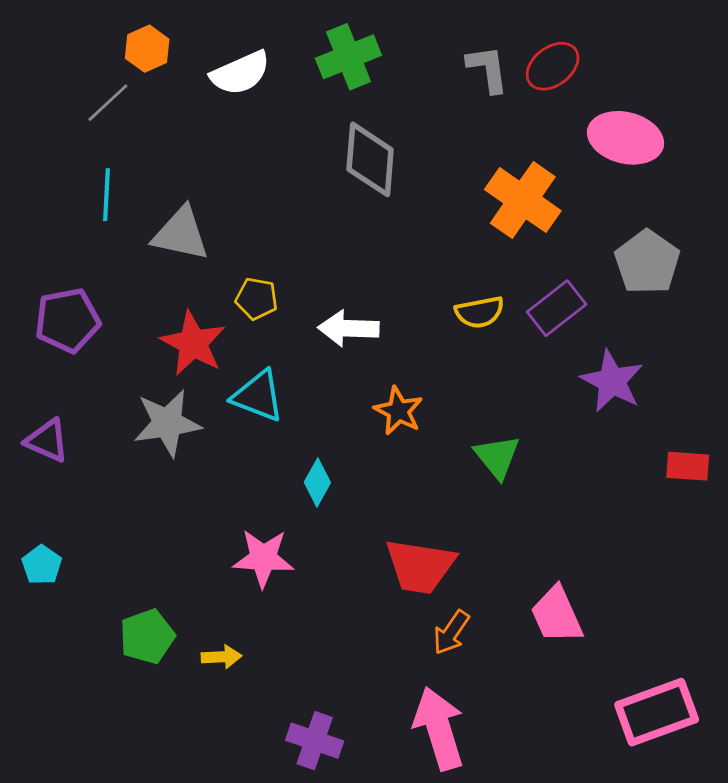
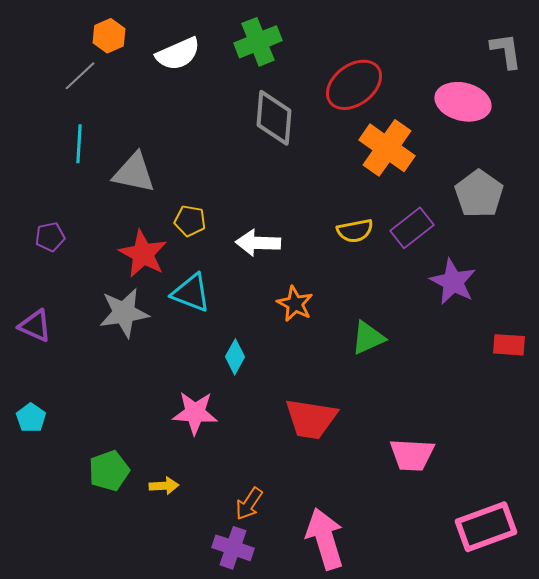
red ellipse: (553, 66) -> (354, 85), moved, size x1.4
gray L-shape: (488, 69) -> (506, 51), moved
purple pentagon: (67, 320) -> (50, 237), size x0.6
green triangle: (497, 457) -> (368, 338), turned 45
pink trapezoid: (557, 615) -> (412, 455), turned -63
orange arrow: (451, 632) -> (249, 504), moved

